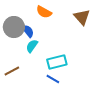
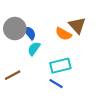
orange semicircle: (44, 12) -> (63, 34), moved
brown triangle: (82, 17) -> (77, 25), moved

